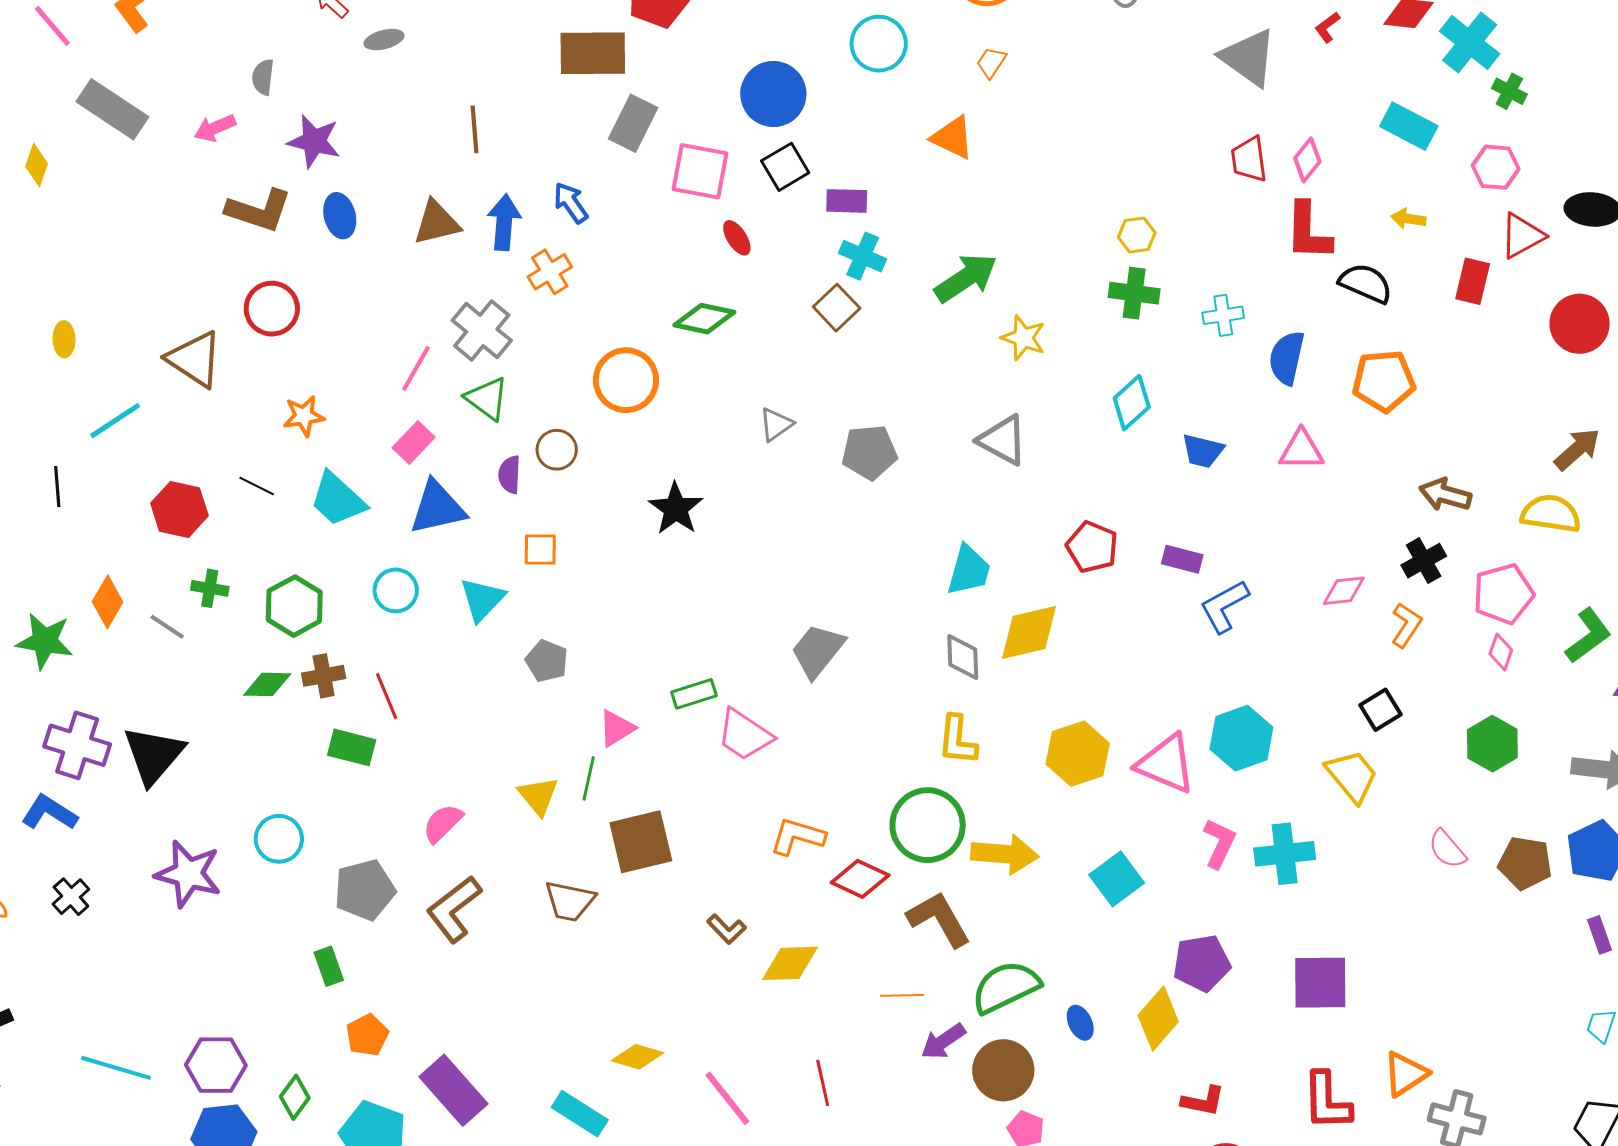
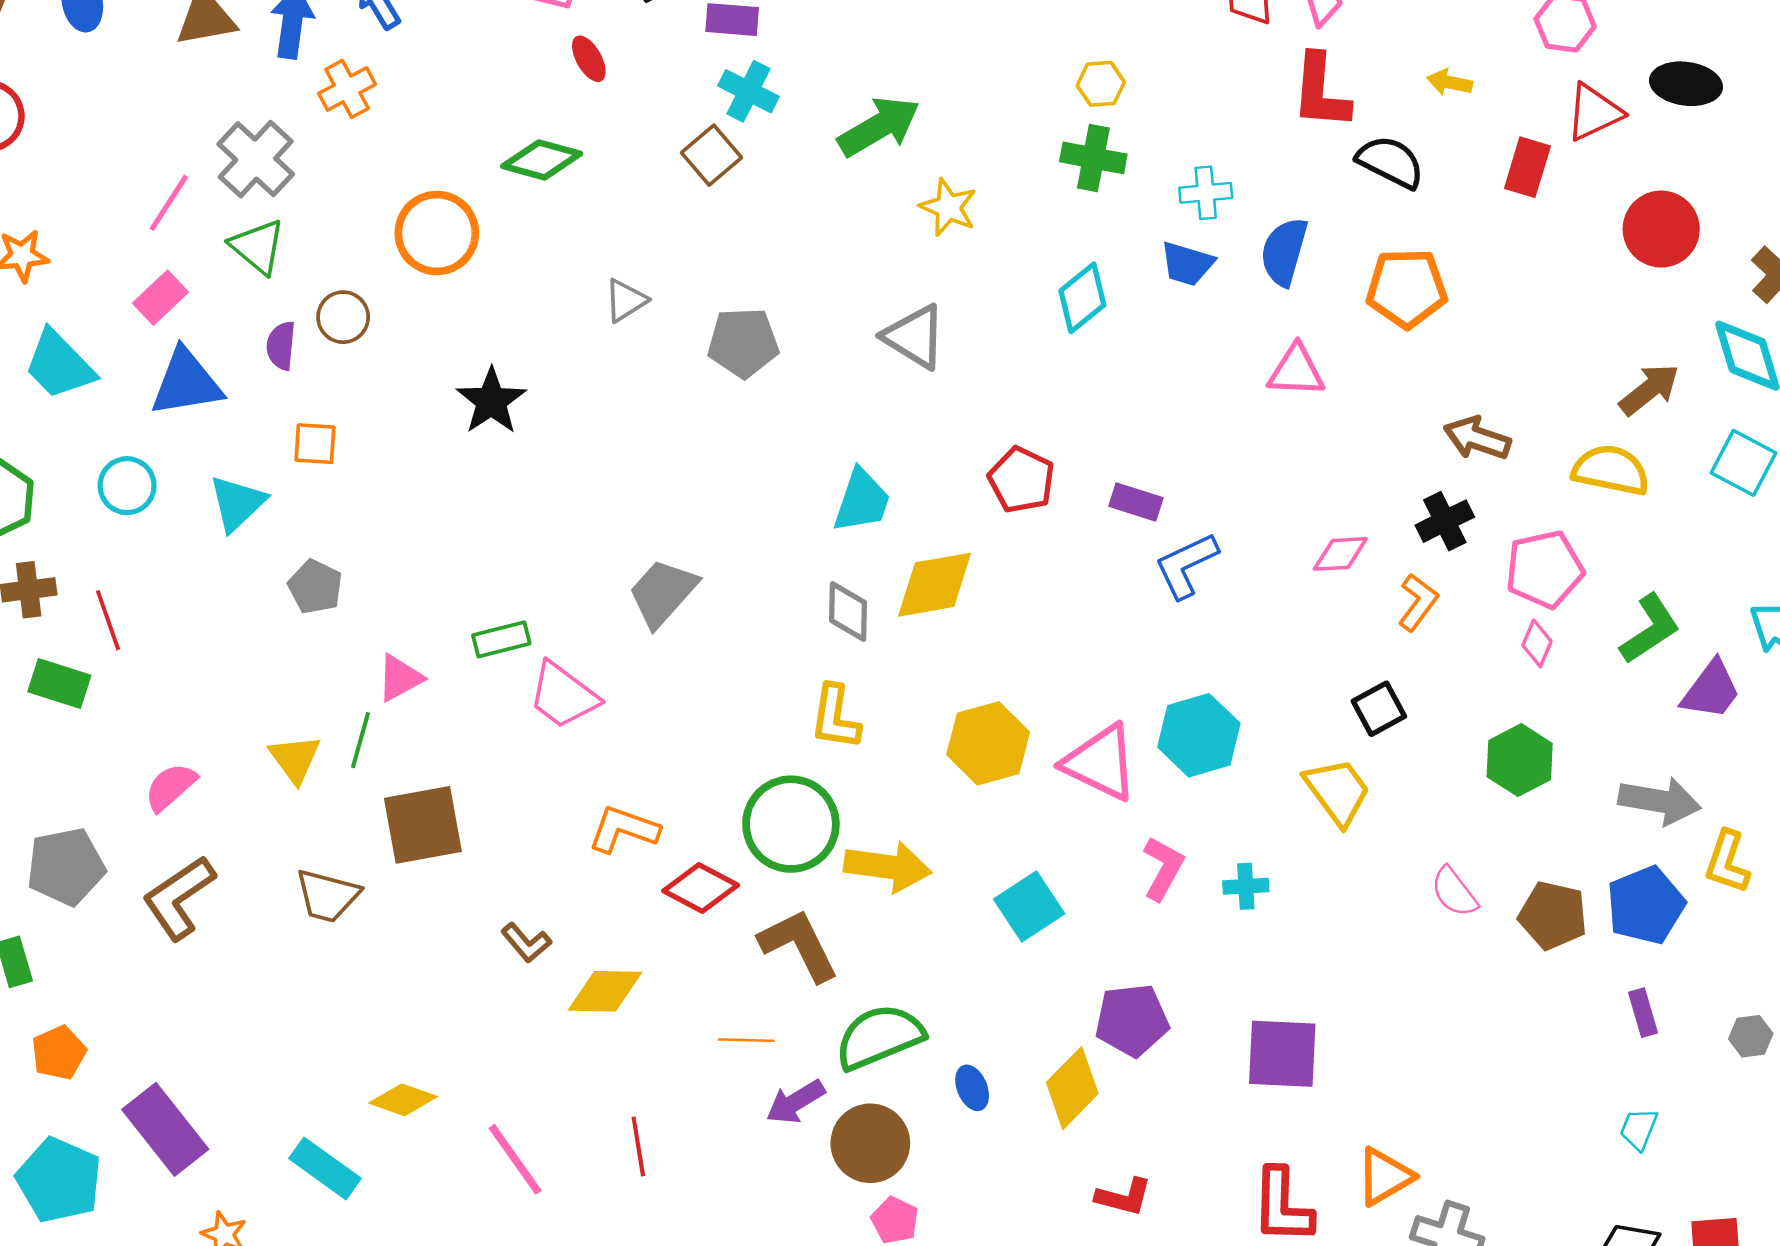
blue trapezoid: (1203, 451) -> (1187, 264), moved
cyan cross: (1285, 854) -> (1246, 886), size x0.6

